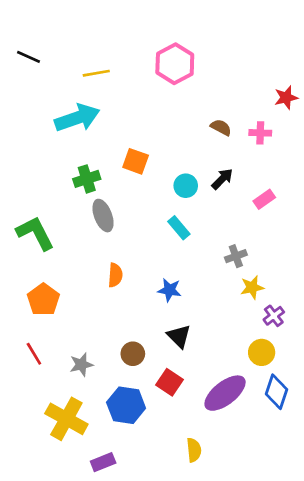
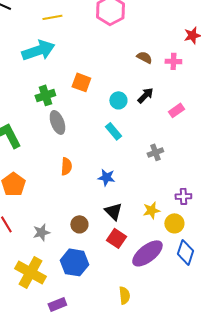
yellow star: (252, 287) -> (151, 210), moved
purple cross: (274, 316) -> (183, 196), turned 35
red square: (169, 382) -> (116, 238), moved

